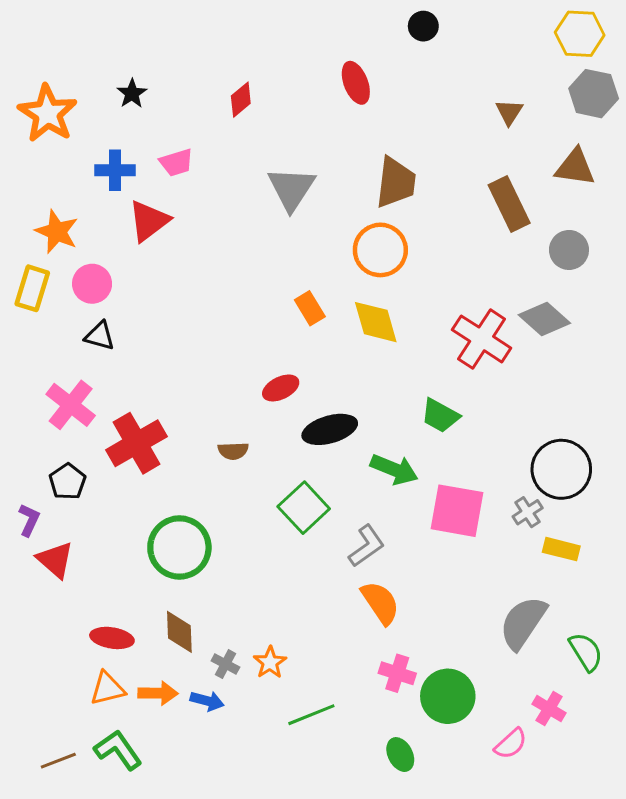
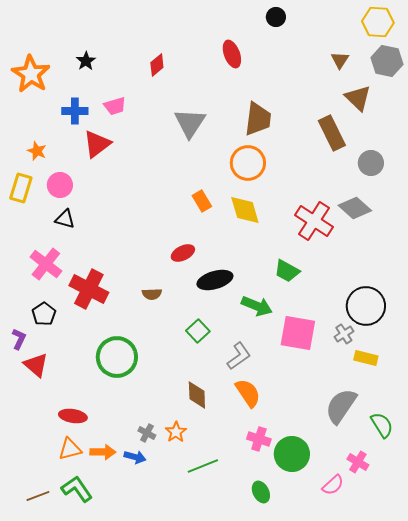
brown triangle: (509, 112) -> (340, 60), moved
brown triangle: (575, 167) -> (358, 98), moved, turned 36
orange star: (57, 232) -> (37, 151), size x0.7
red cross: (136, 443) -> (89, 289), turned -33
green square: (304, 508) -> (198, 331), size x0.7
brown diamond: (179, 632) -> (197, 395), moved

